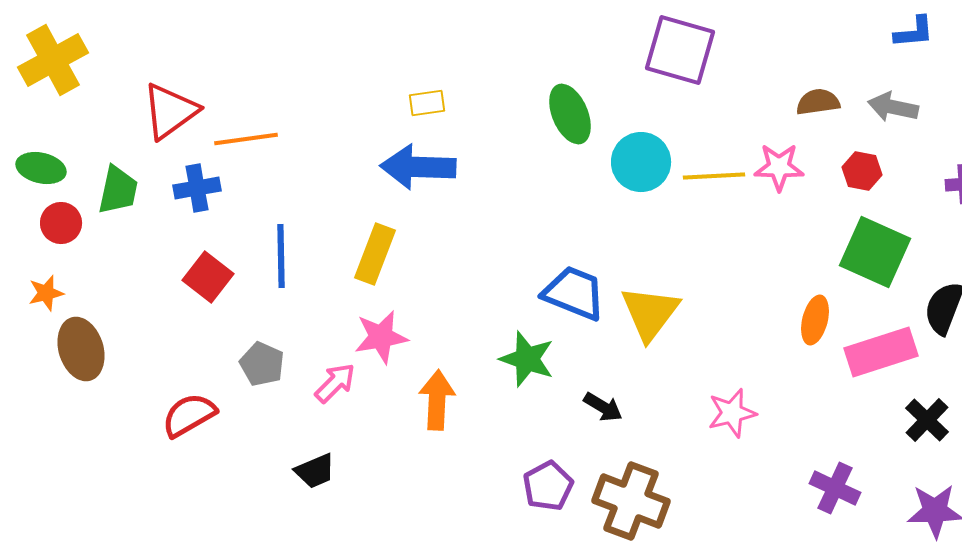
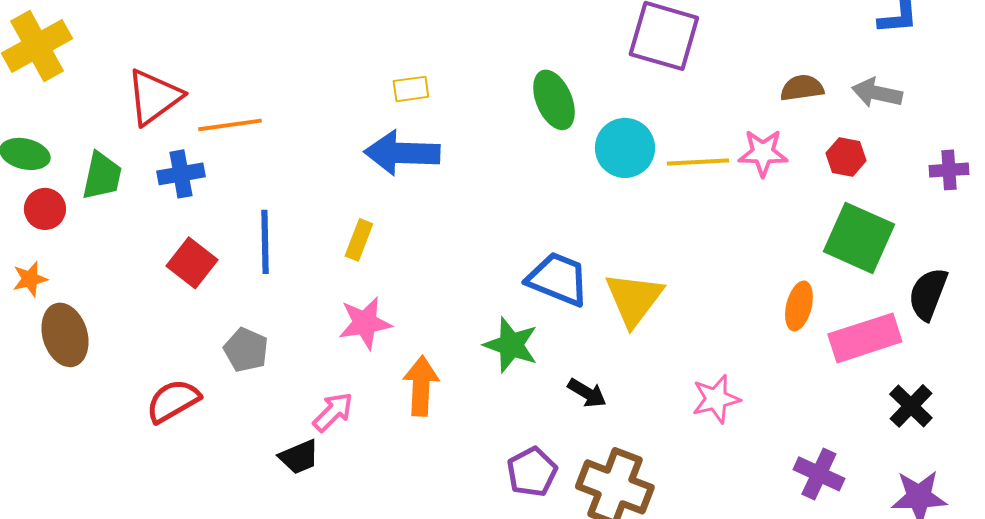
yellow rectangle: (375, 254) -> (359, 240), size x0.7
pink arrow: (335, 383) -> (333, 412), moved

